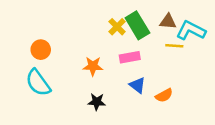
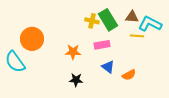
yellow cross: (117, 27) -> (92, 21), turned -32
orange circle: (41, 50) -> (32, 39), size x1.5
cyan semicircle: (38, 83) -> (15, 62), moved

